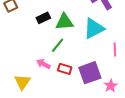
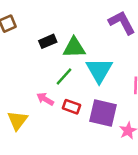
cyan triangle: (94, 28) -> (99, 70), moved, turned -35
purple square: (90, 73) -> (103, 113), turned 30

